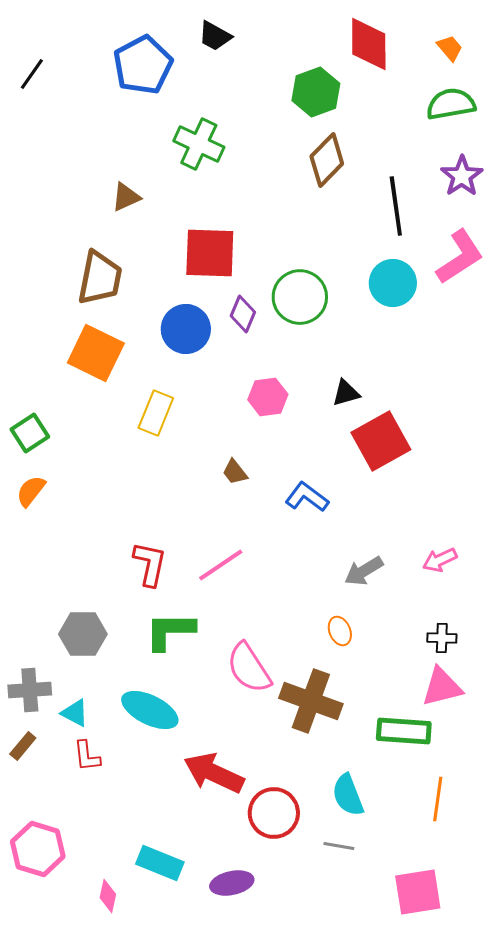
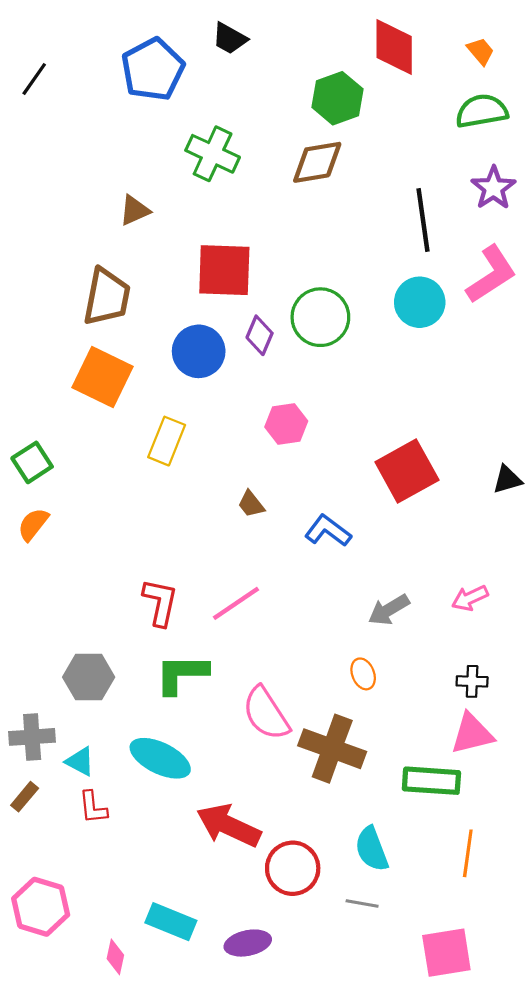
brown diamond: (327, 160) -> (317, 162), moved, turned 36
black triangle: (346, 393) -> (507, 480), moved

